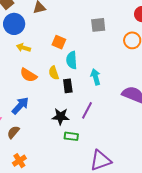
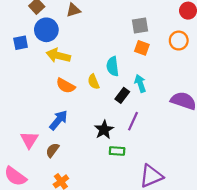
orange square: (59, 42) -> (142, 48), moved
yellow arrow: (23, 48) -> (58, 56), size x1.5
black rectangle: (68, 86) -> (122, 95), moved, turned 48
black star: (61, 116) -> (104, 130), turned -30

